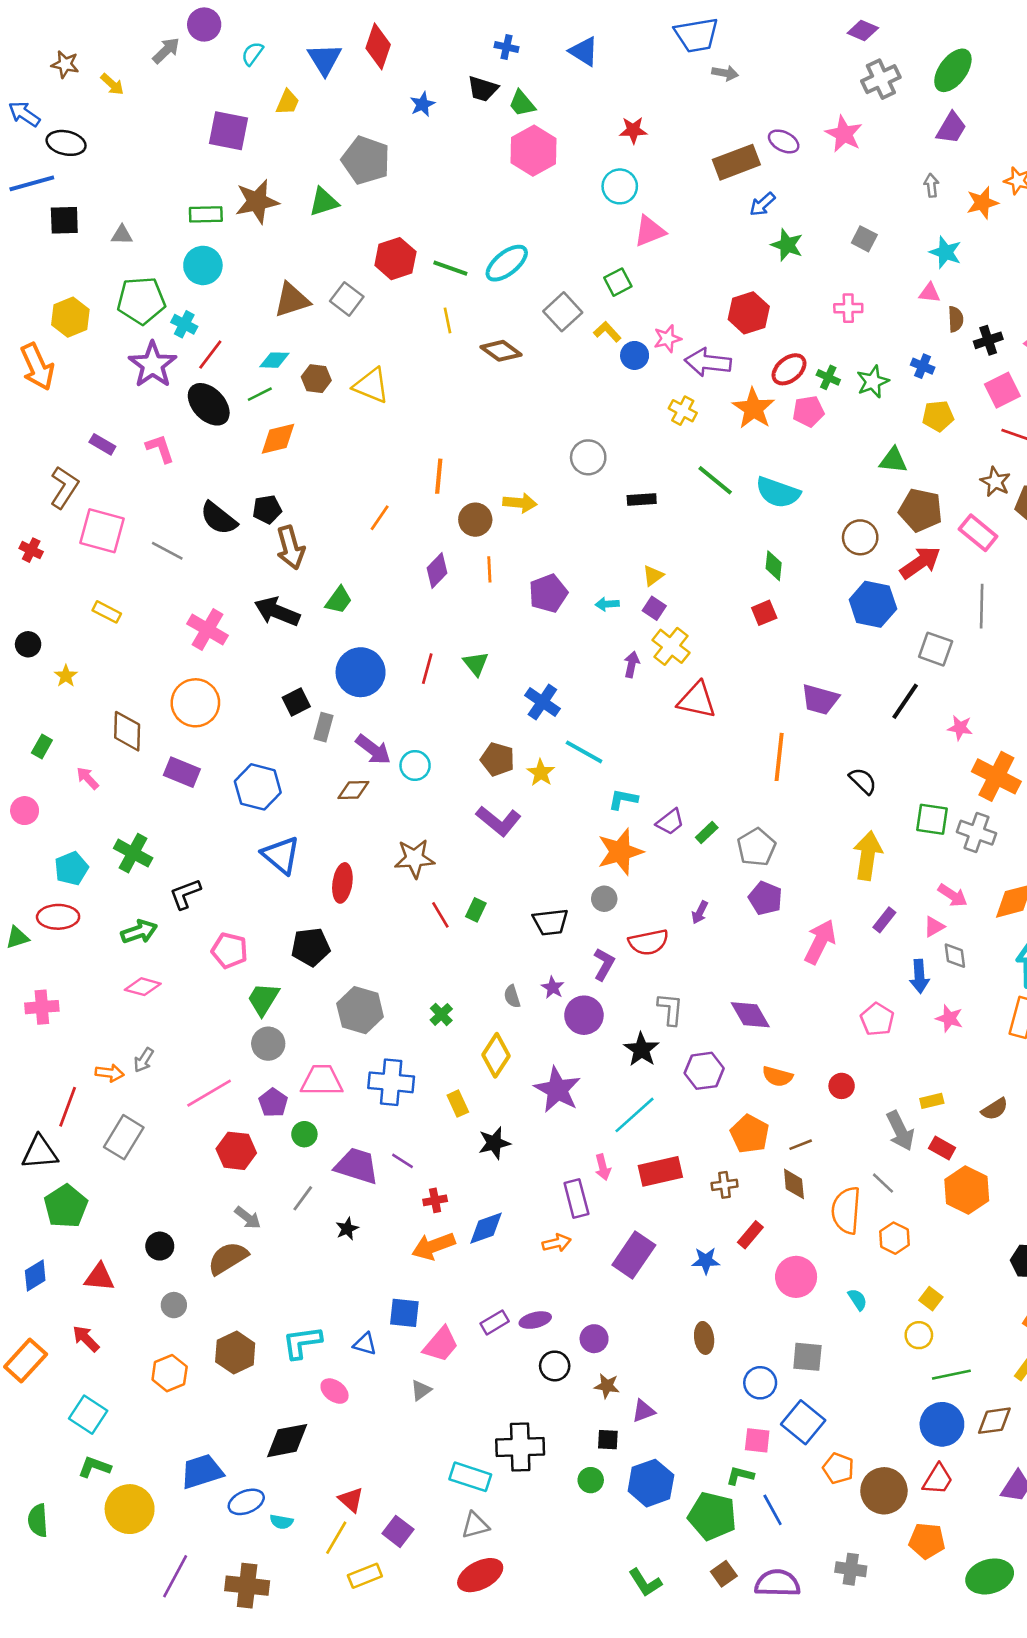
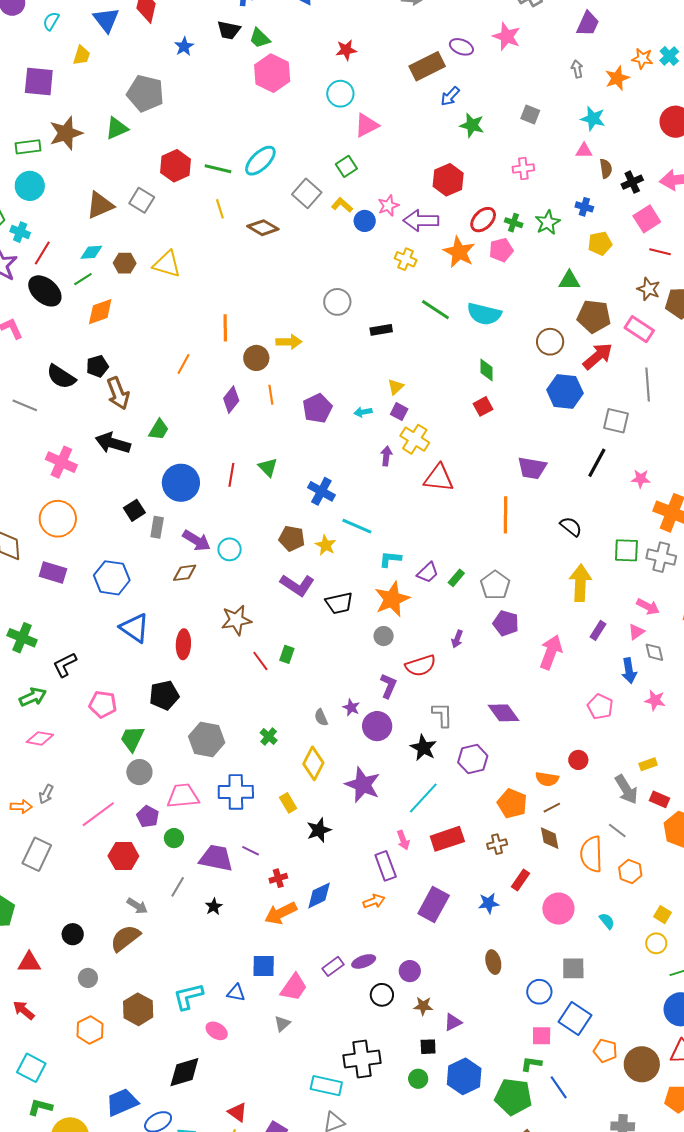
black trapezoid: (550, 922) -> (339, 603), moved
orange semicircle: (777, 1076) -> (547, 779), moved

